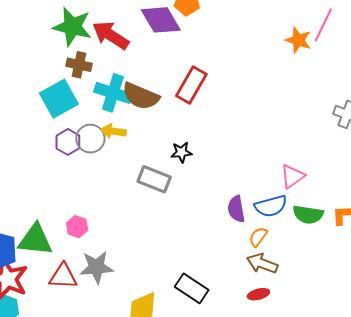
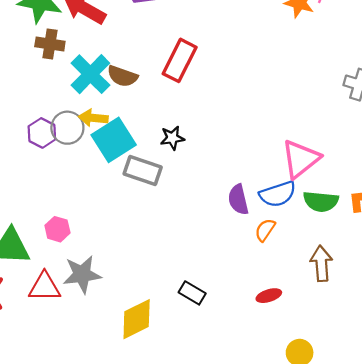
cyan cross: (113, 93) -> (90, 74), turned 30
brown semicircle: (141, 96) -> (122, 76), size x0.7
cyan square: (59, 99) -> (114, 140), moved
pink triangle: (292, 176) -> (301, 159), size x1.4
brown arrow: (262, 263) -> (321, 263), moved, turned 68
black rectangle: (192, 288) -> (192, 293), size x0.7

